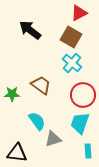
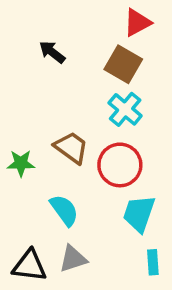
black arrow: (30, 30) -> (52, 52), size x0.7
red circle: (83, 95) -> (120, 165), moved
gray triangle: (53, 139) -> (73, 259), moved

